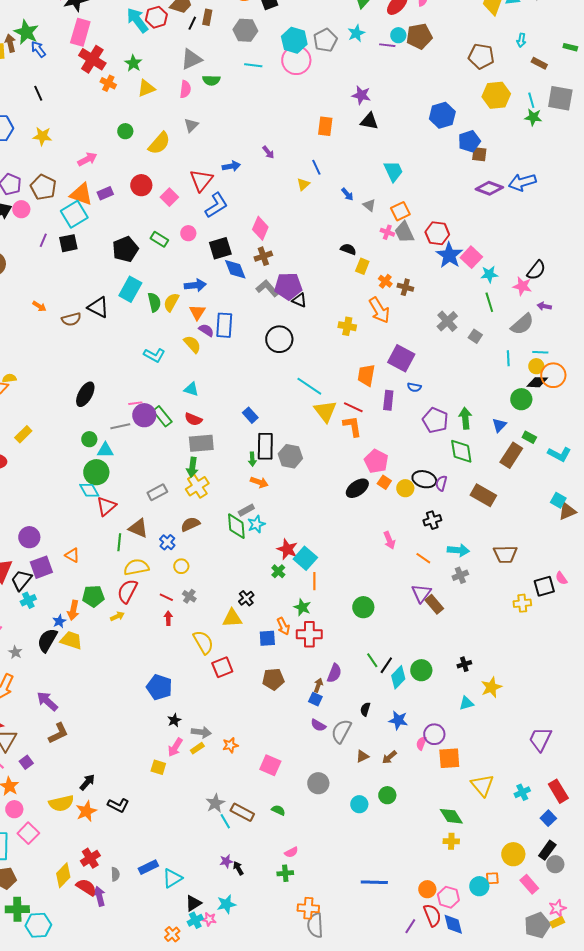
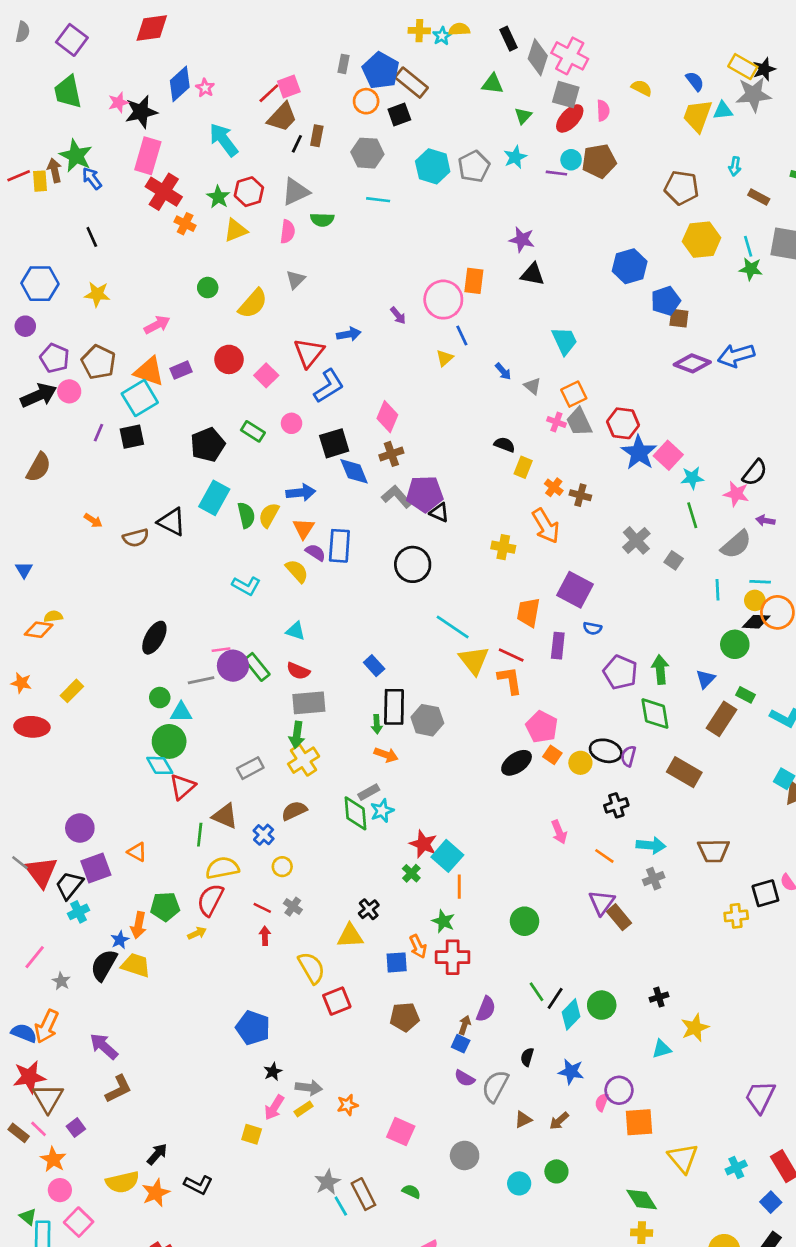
red hexagon: (156, 17) -> (249, 192), moved
pink circle: (296, 60) -> (443, 300), moved
brown rectangle: (242, 812) -> (363, 1194), turned 35

